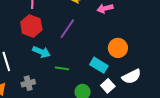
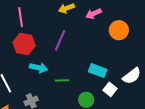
orange circle: (118, 48) -> (119, 30), moved

